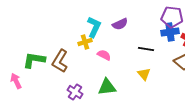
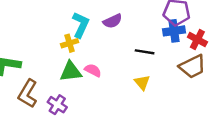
pink semicircle: (104, 55) -> (93, 70), moved
brown L-shape: (60, 61) -> (28, 94), moved
green triangle: (107, 87) -> (71, 71), moved

